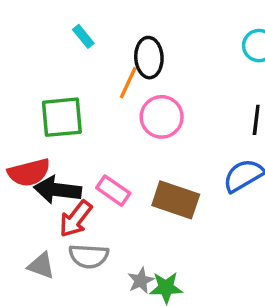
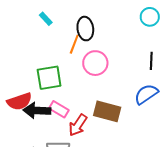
green square: (62, 117) -> (49, 78), moved
pink rectangle: (113, 191) -> (59, 109), moved
red arrow: (76, 219) -> (78, 125), moved

